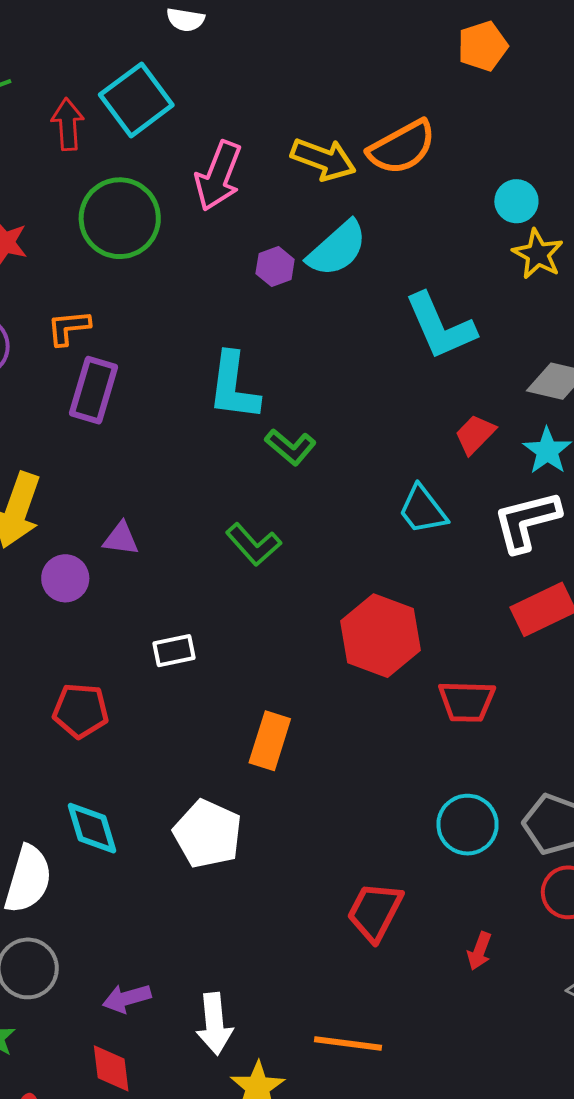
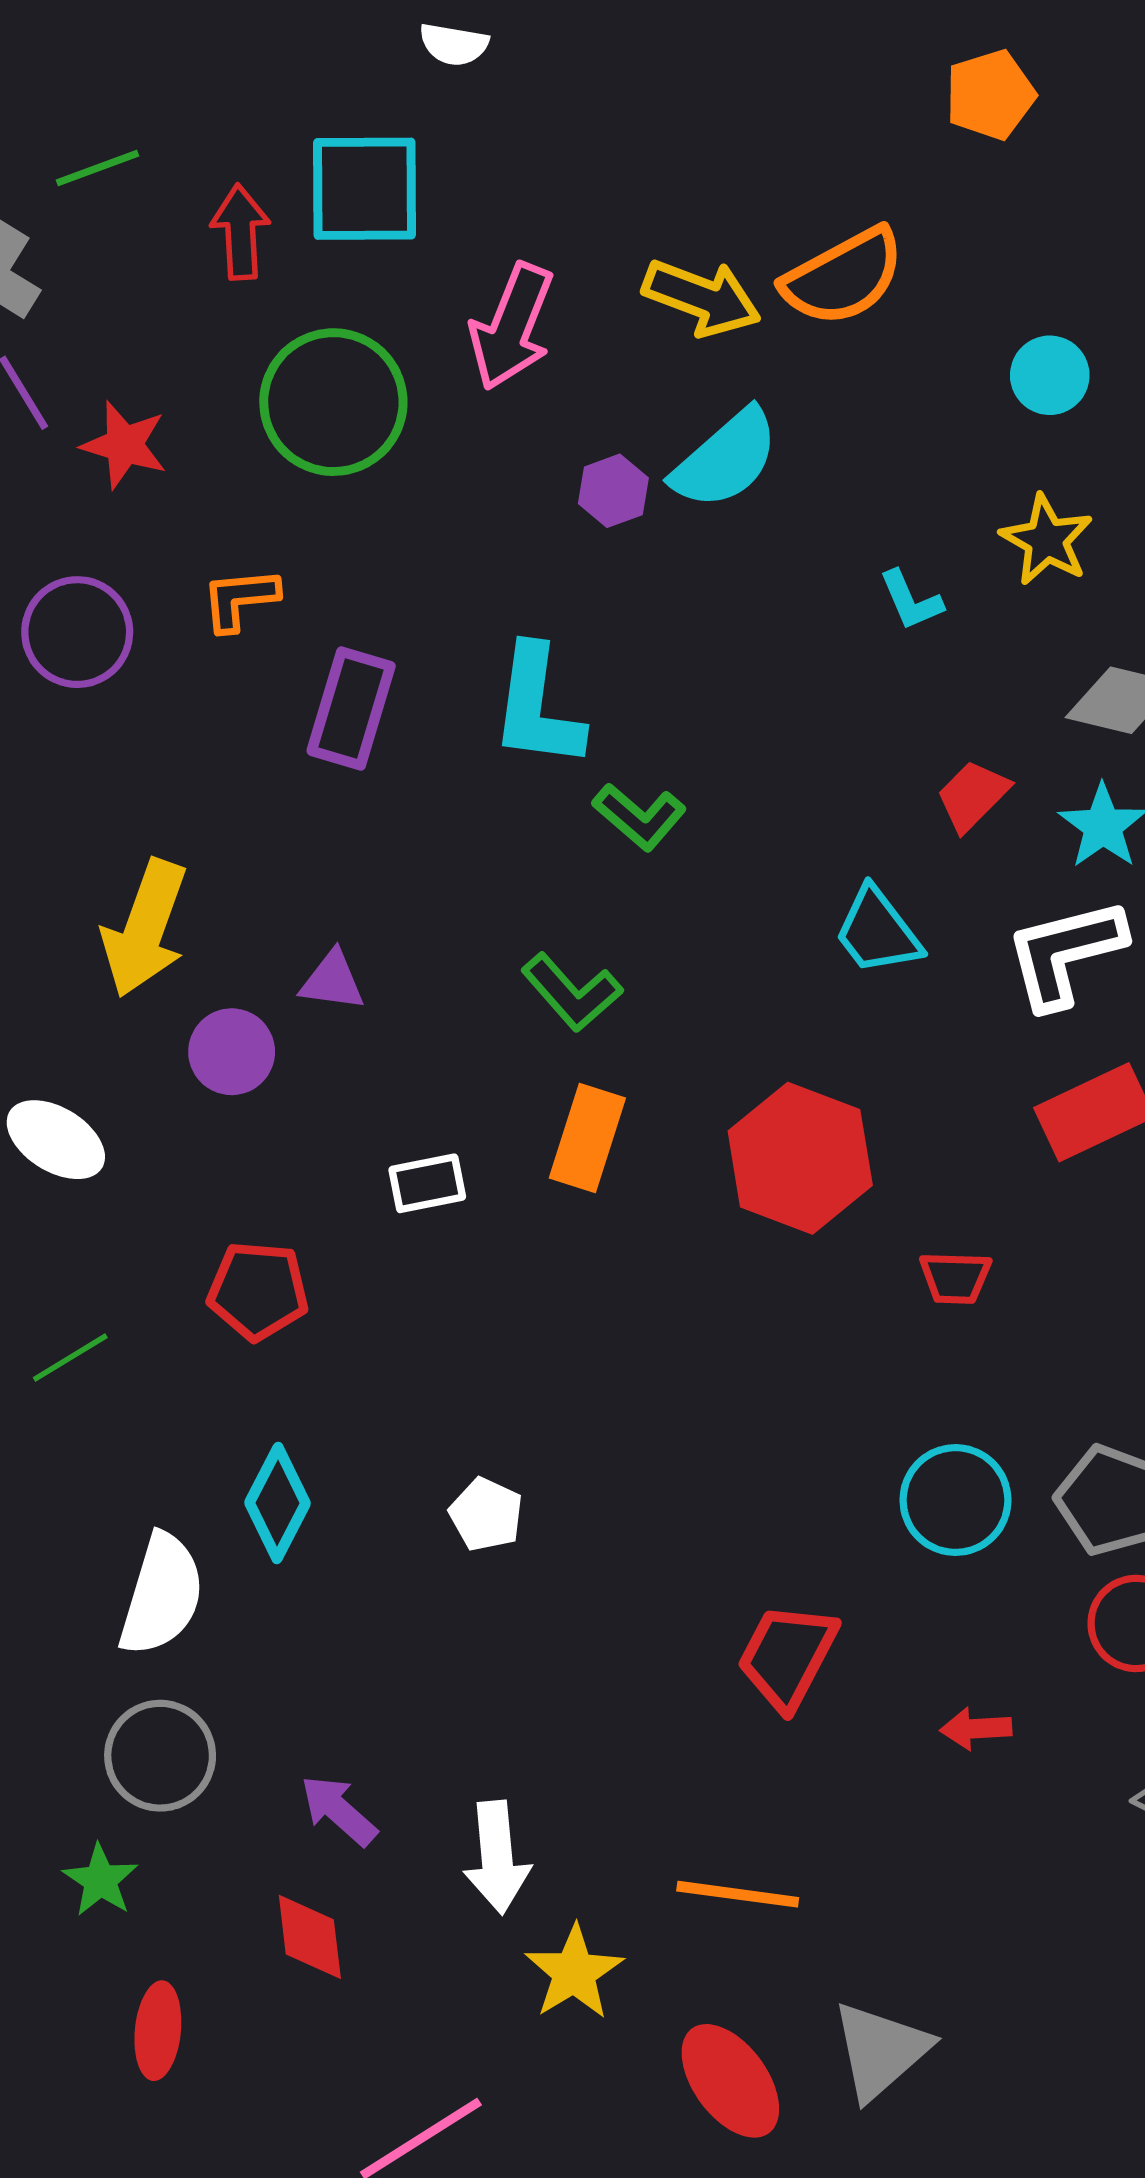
cyan square: (136, 100) -> (364, 189), turned 36
yellow star: (538, 254) -> (1047, 540), moved
cyan L-shape: (440, 326) -> (911, 600), size x0.5
purple rectangle: (93, 390) -> (351, 708), moved
red trapezoid: (467, 701) -> (955, 1278), size x0.7
orange rectangle: (270, 741) -> (587, 1138), moved
cyan diamond: (92, 828) -> (278, 1503), turned 44
white pentagon: (208, 834) -> (486, 1514), size x0.6
red arrow: (479, 951) -> (976, 1729), turned 66
purple arrow: (127, 998) -> (339, 1810), turned 57

